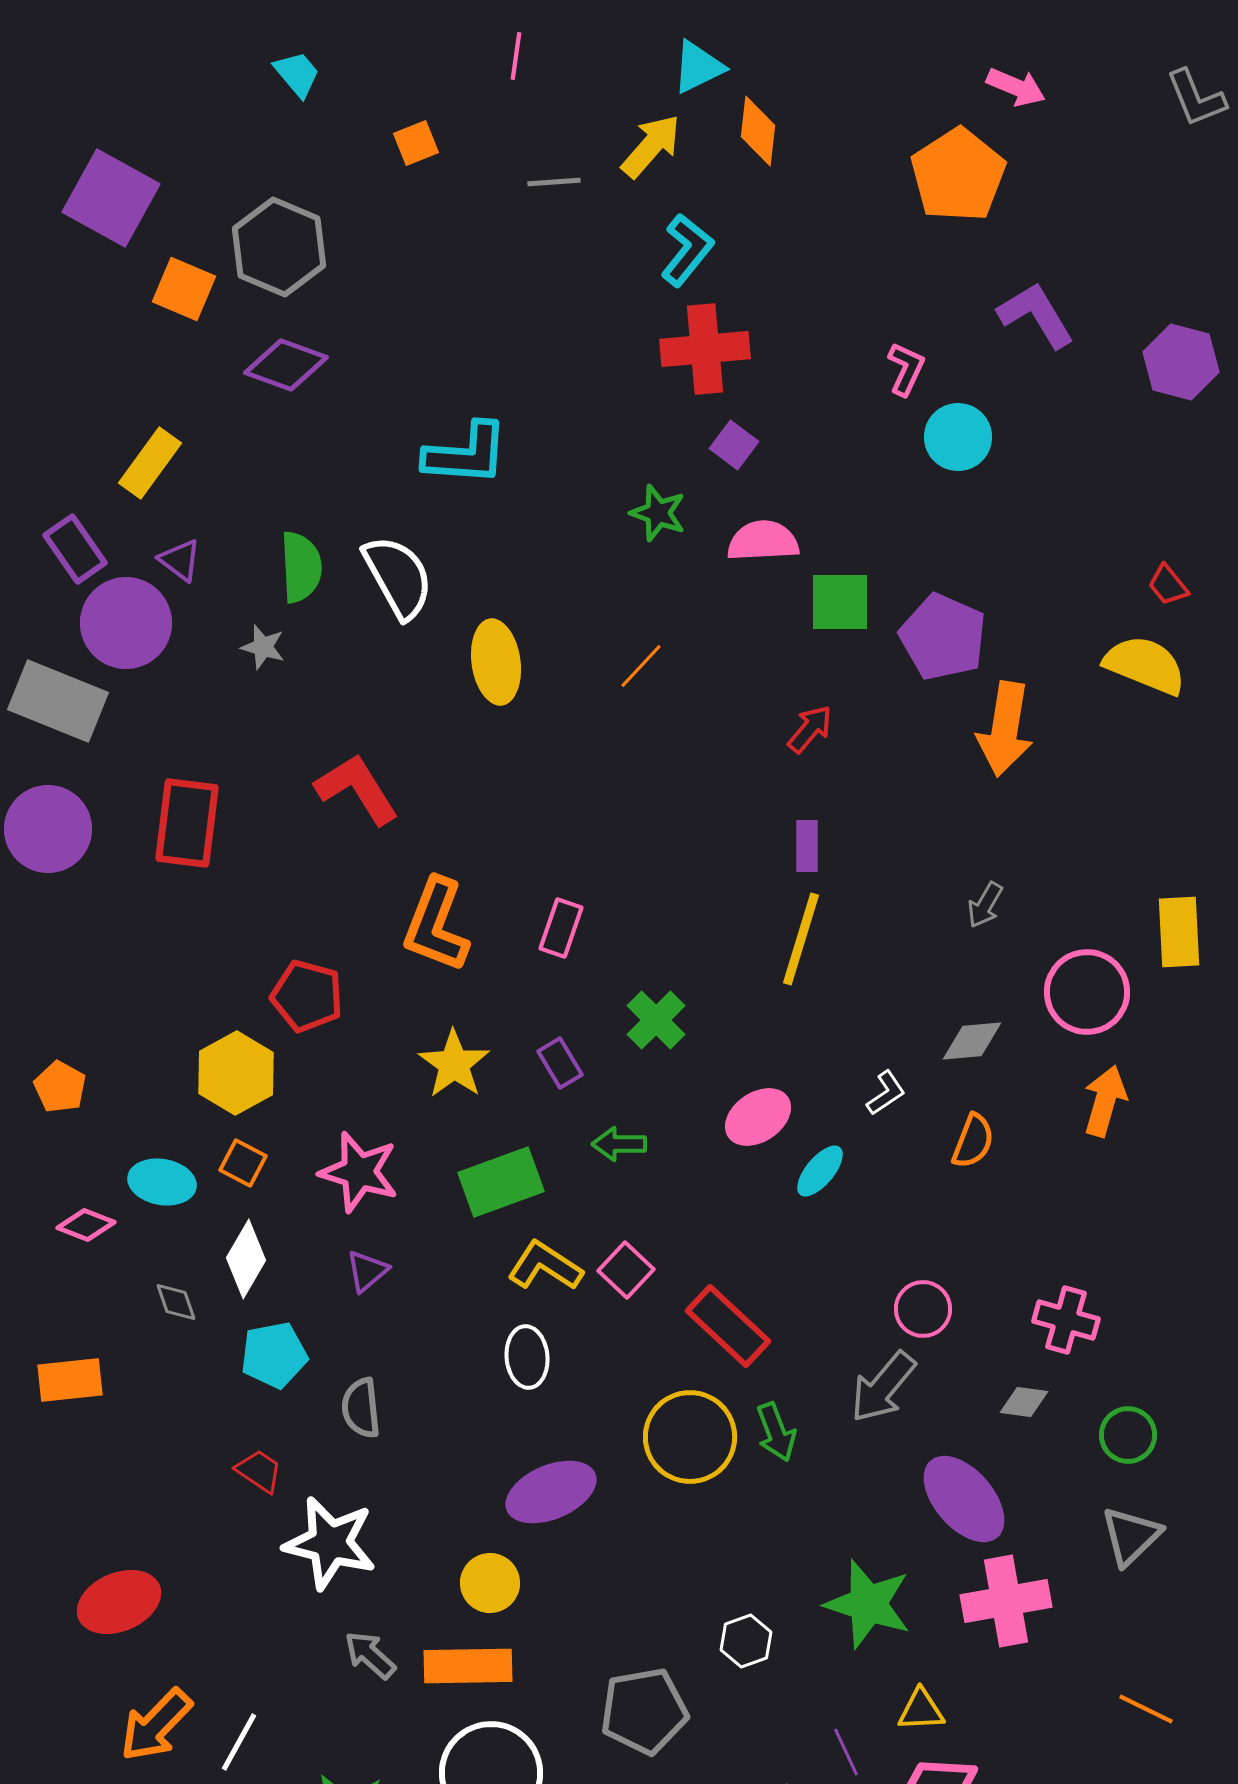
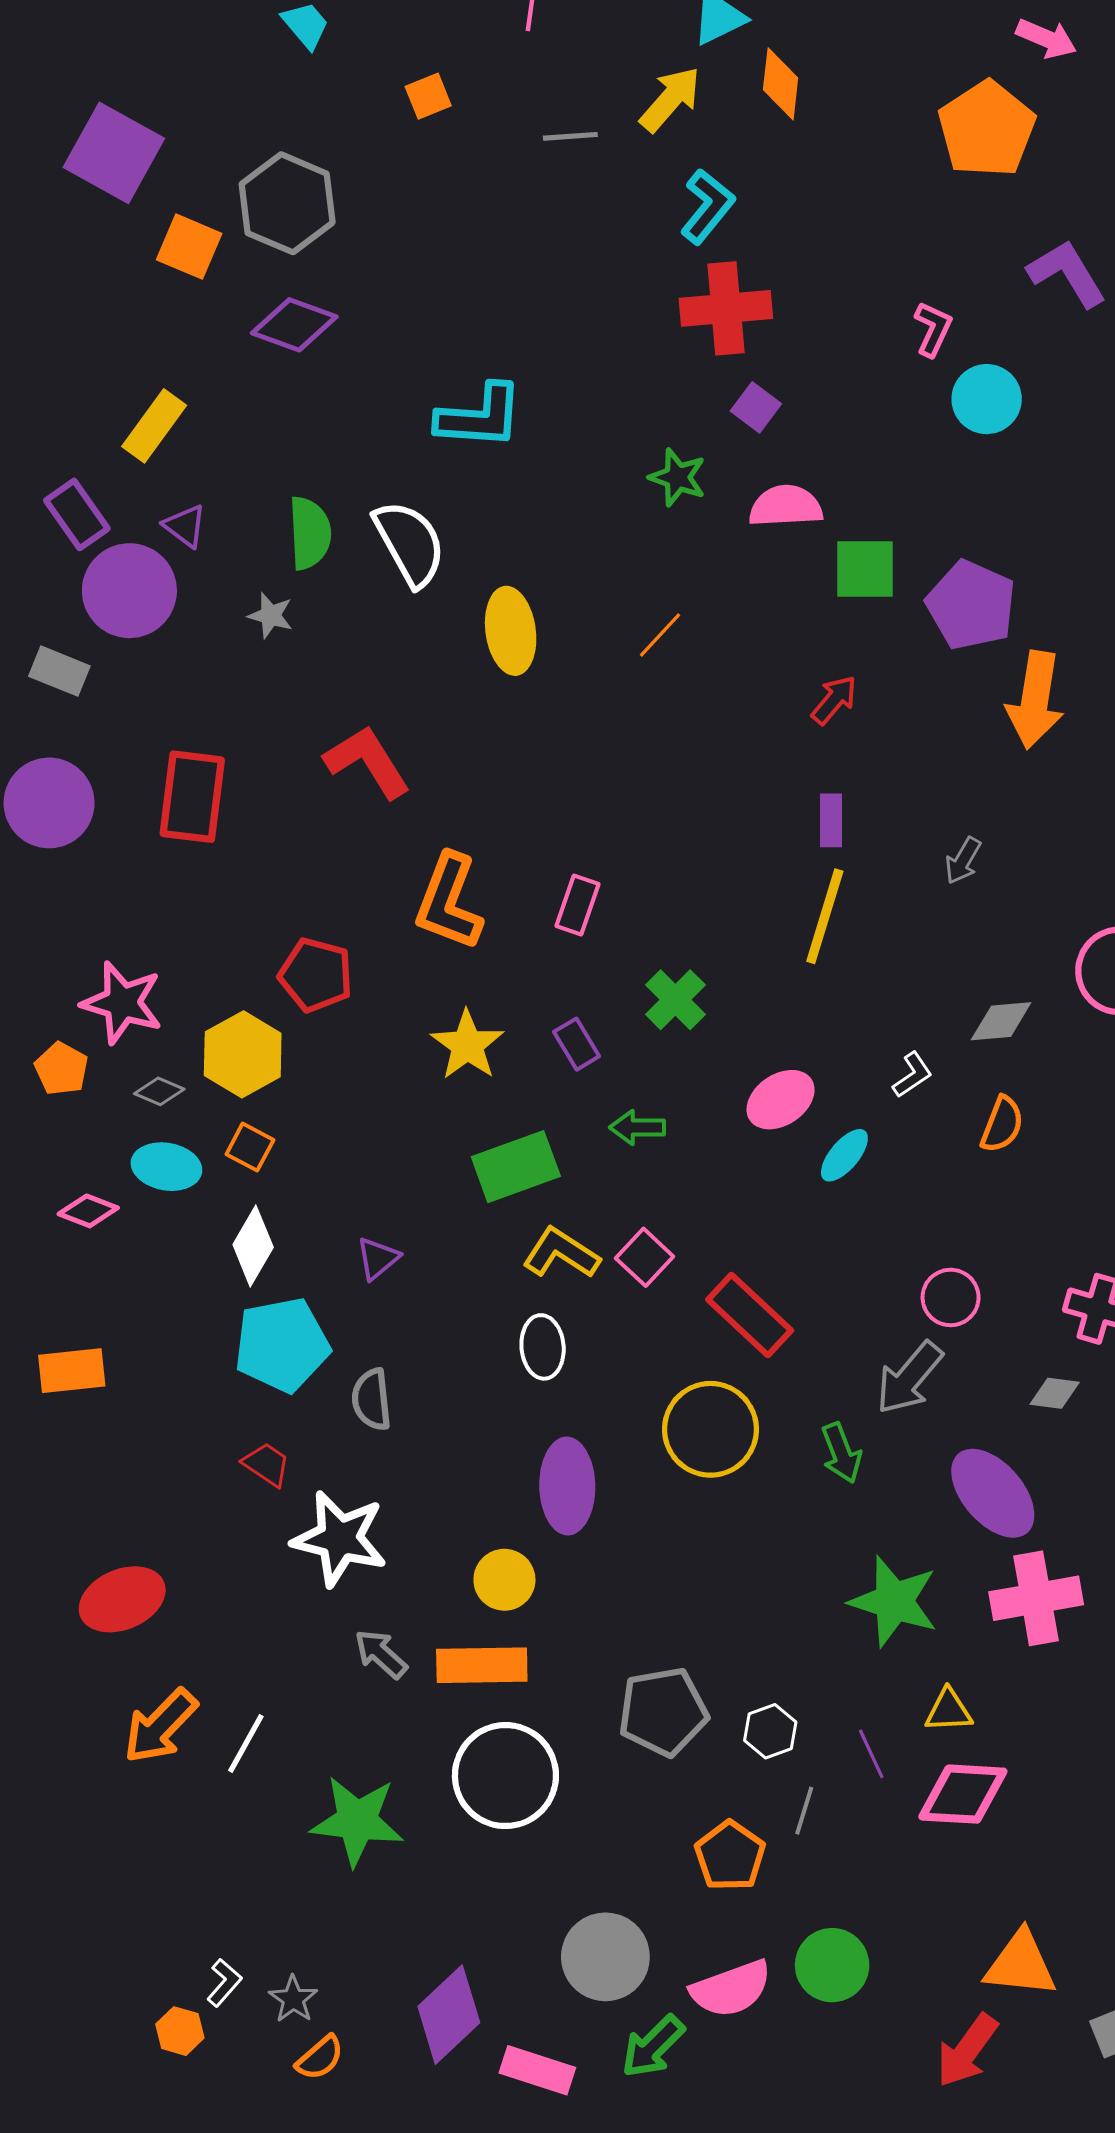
gray rectangle: (58, 701) -> (59, 671), size x0.6
gray arrow: (985, 905) -> (963, 861), moved
pink star: (359, 1172) -> (122, 1003), moved
gray diamond: (176, 1302) -> (159, 1091), moved, turned -48
cyan pentagon: (274, 1355) -> (282, 1345), size x1.4
green arrow: (776, 1432) -> (841, 1453), moved
purple ellipse: (551, 1492) -> (567, 1486), turned -68
white hexagon: (746, 1641) -> (770, 1731), moved

